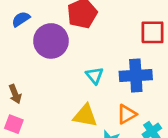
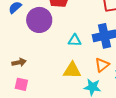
cyan triangle: (95, 76) -> (75, 40), turned -40
brown arrow: (15, 94) -> (19, 62), turned -72

